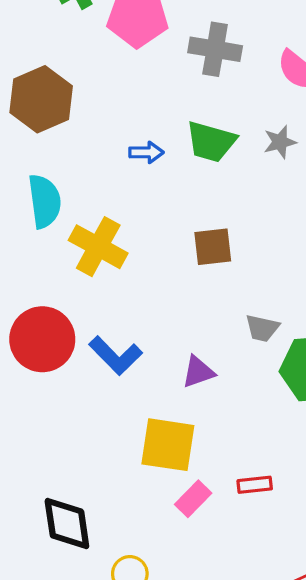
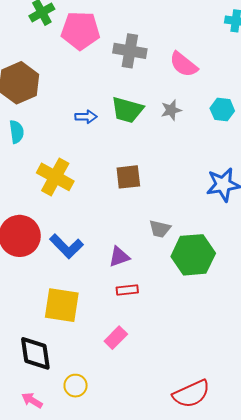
cyan semicircle: (45, 201) -> (17, 132), moved, size x0.7
yellow square: (168, 445) -> (62, 305), moved
red rectangle: (255, 485) -> (127, 290), moved

